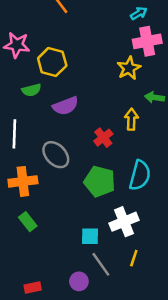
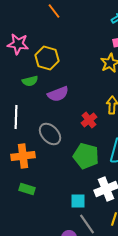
green rectangle: (28, 222) -> (27, 189), turned -35

